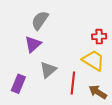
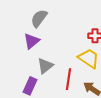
purple rectangle: (18, 84) -> (30, 86), moved

